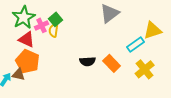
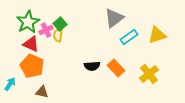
cyan rectangle: (136, 44) -> (129, 37), moved
brown triangle: (19, 74) -> (42, 92), moved

